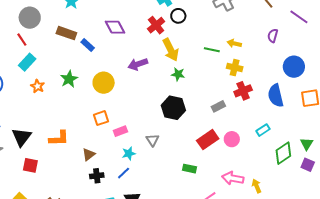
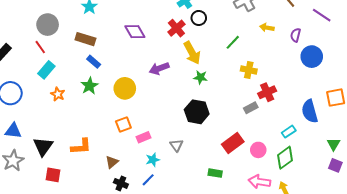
yellow arrow: (234, 43) -> (267, 28), moved
blue rectangle: (88, 45) -> (94, 62), moved
green line: (212, 50) -> (233, 42), moved, turned -56
blue circle: (294, 67) -> (312, 57), moved
yellow cross: (235, 68) -> (249, 70), moved
blue semicircle: (276, 96) -> (310, 111), moved
gray rectangle: (218, 106) -> (251, 108), moved
pink circle: (232, 139) -> (258, 150), moved
green diamond: (283, 153) -> (285, 158), moved
black cross: (97, 176) -> (121, 183), turned 32

